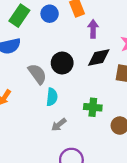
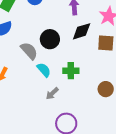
cyan semicircle: (52, 97) -> (44, 70), turned -42
green cross: (93, 107) -> (71, 71), moved

